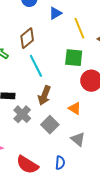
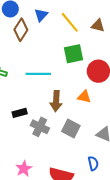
brown diamond: (27, 38) -> (21, 30), moved
cyan line: (36, 66) -> (38, 74), turned -45
orange triangle: (75, 108) -> (84, 97), moved

